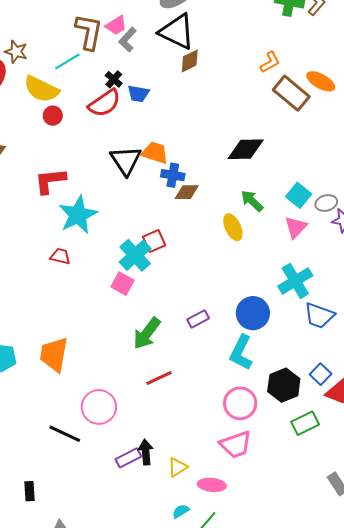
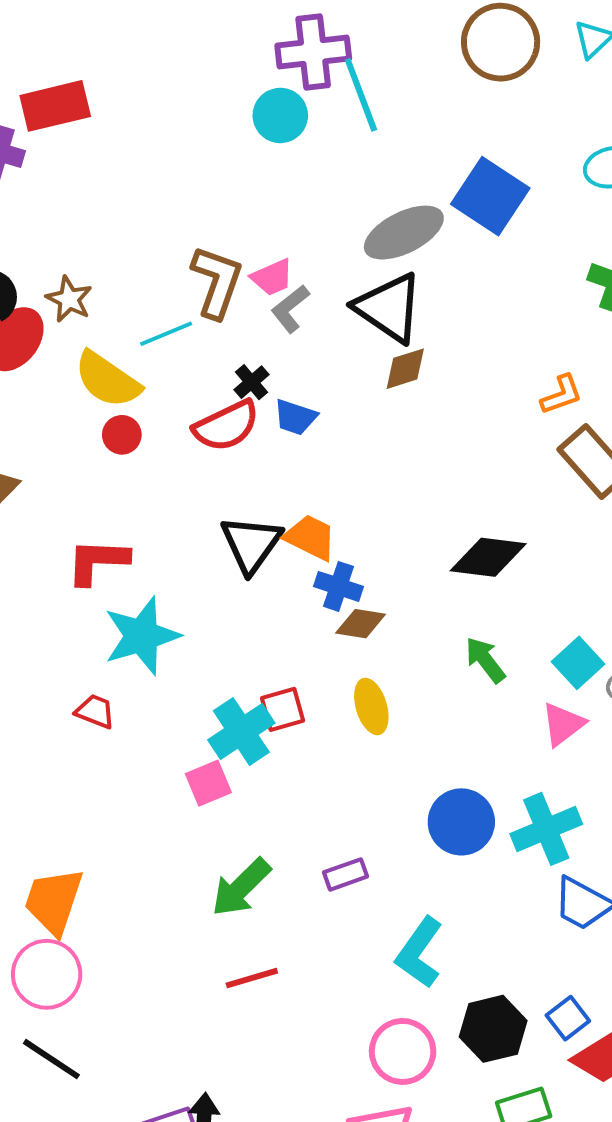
yellow ellipse: (233, 227) -> (371, 706), moved
pink square: (122, 284) -> (208, 783), turned 30
blue circle: (253, 313) -> (461, 822), moved
pink circle: (99, 407) -> (47, 974), moved

